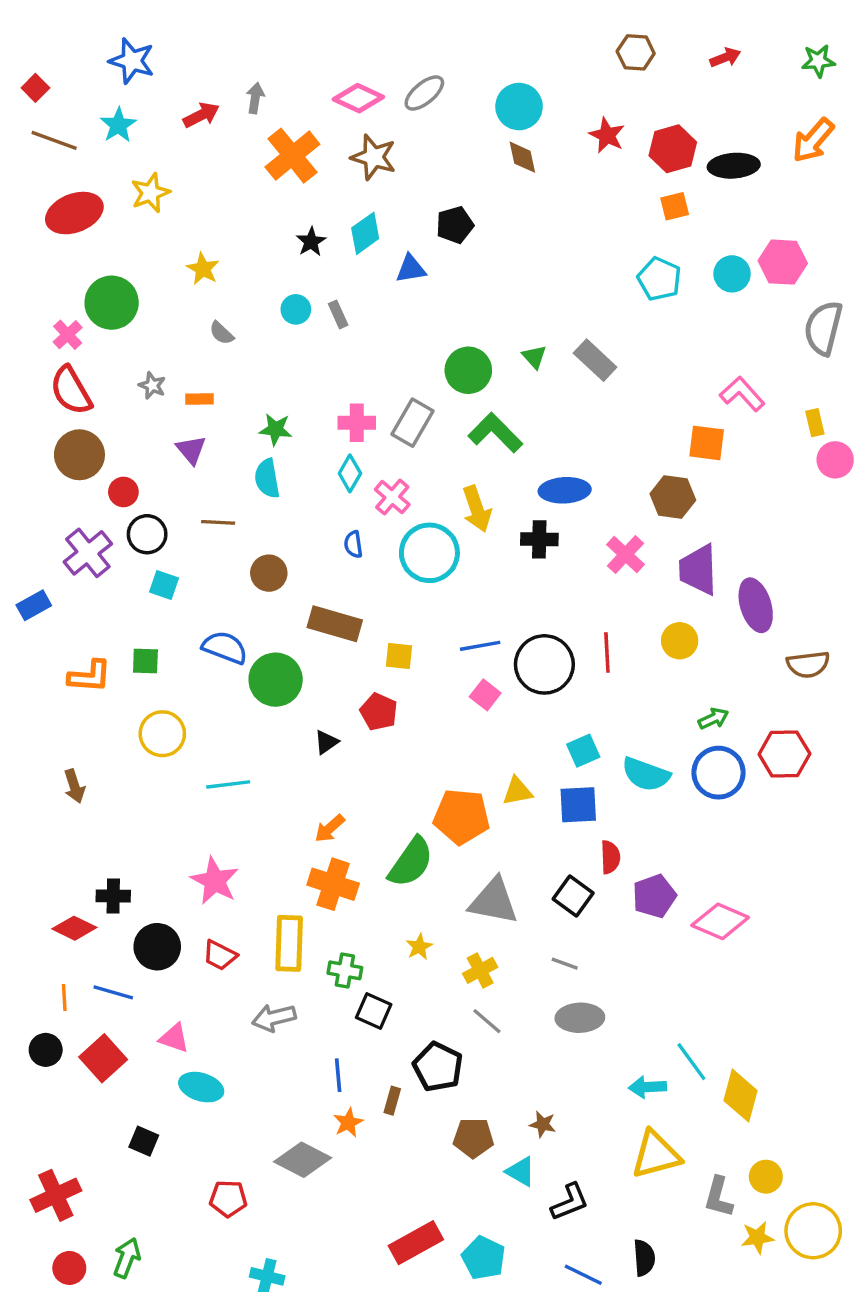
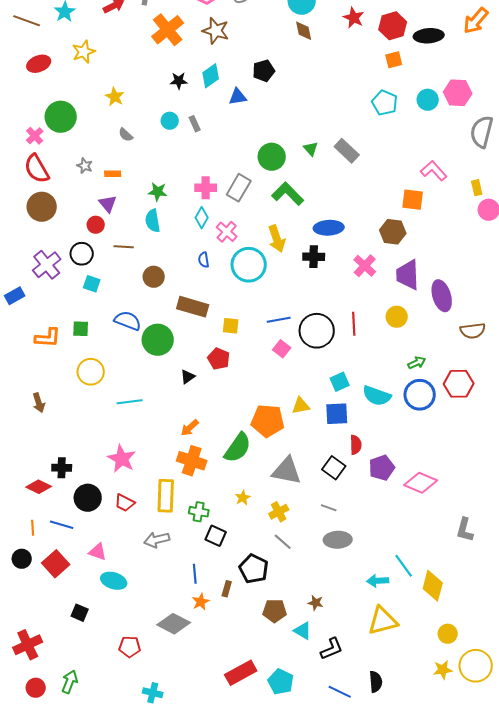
red ellipse: (74, 213) -> (39, 64), size x0.7
black star: (311, 242) -> (179, 81), turned 30
red circle: (123, 492) -> (96, 225), moved
gray L-shape: (719, 1197) -> (465, 530), moved

